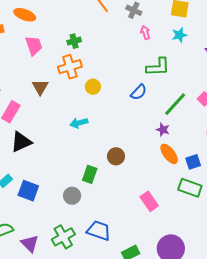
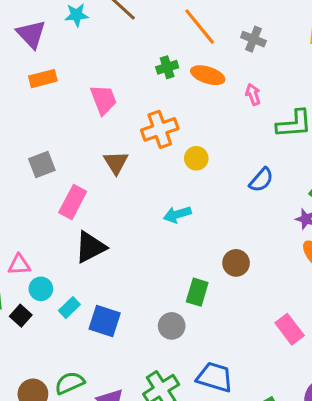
orange ellipse: (25, 15) -> (208, 75), moved
pink arrow: (145, 32) -> (253, 94), moved
green cross: (74, 41) -> (167, 67), moved
blue semicircle: (139, 92) -> (261, 180), moved

